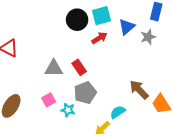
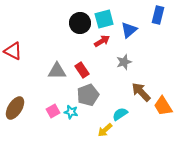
gray star: (148, 37) -> (124, 62), moved
pink square: (49, 100) -> (53, 111), moved

